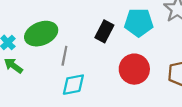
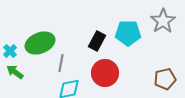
red circle: (134, 69) -> (105, 73), moved

